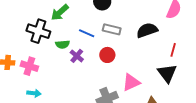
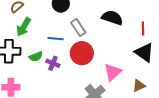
gray rectangle: (112, 29) -> (78, 27), turned 60
black semicircle: (147, 30) -> (112, 18), turned 55
red circle: (107, 55) -> (82, 53), size x1.5

